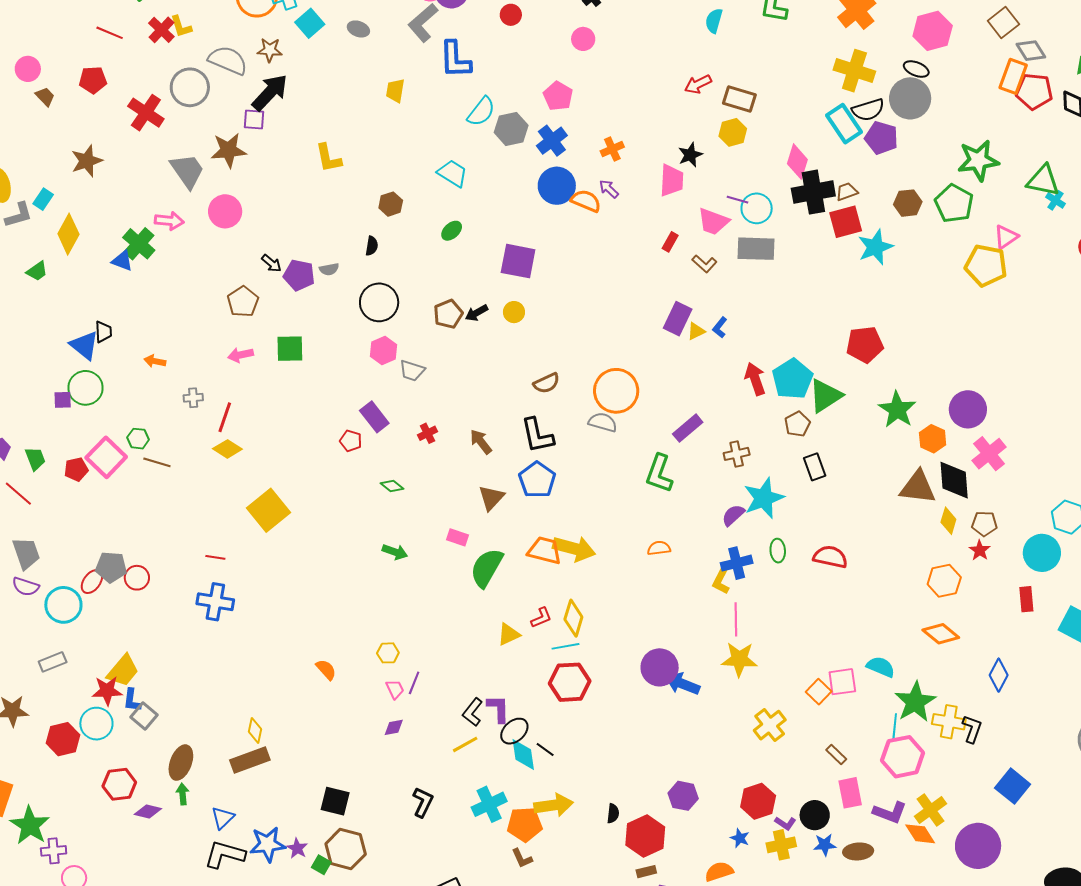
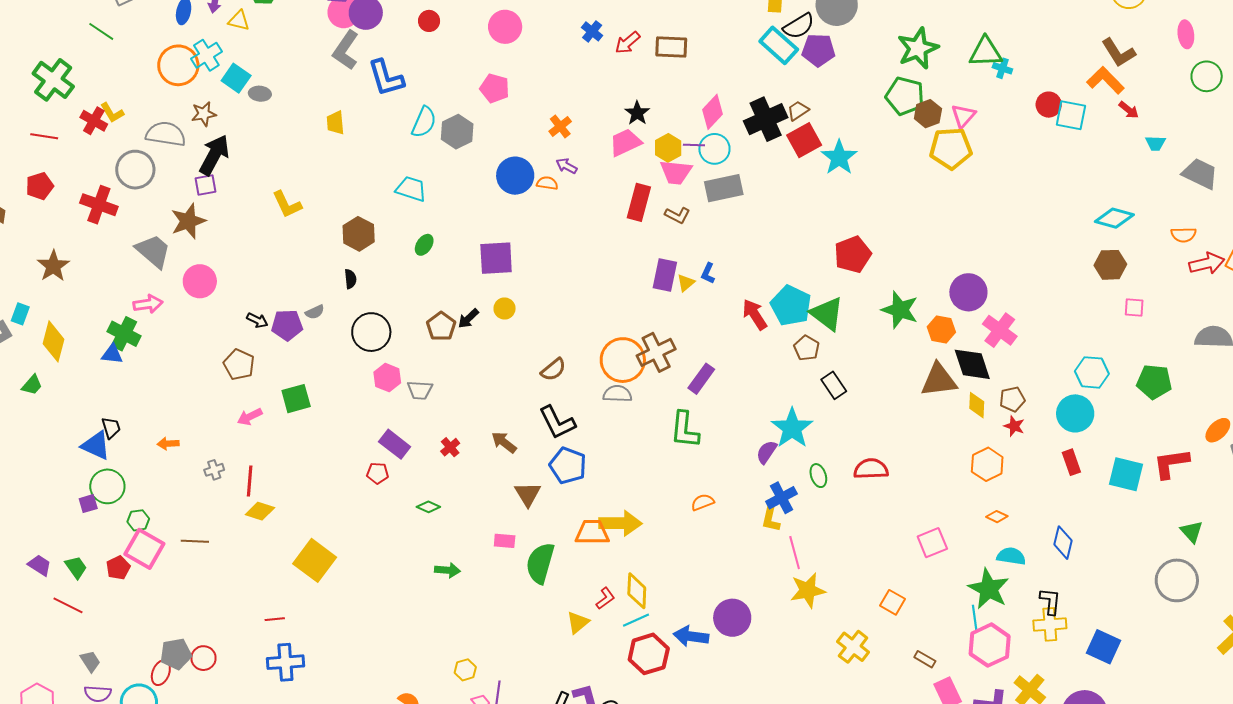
gray ellipse: (358, 29) -> (260, 94), moved
pink circle: (583, 39) -> (505, 27), size x1.4
yellow hexagon: (733, 132) -> (668, 148), moved
blue cross: (552, 141) -> (592, 31), moved, size x0.7
pink diamond: (797, 162) -> (712, 112), moved, turned 40
pink trapezoid: (672, 180) -> (625, 142), turned -104
orange semicircle: (586, 201) -> (547, 183), size x0.7
brown hexagon: (908, 203) -> (928, 114), moved
brown hexagon: (391, 204) -> (359, 234), size x1.4
red rectangle: (670, 242) -> (639, 202), size x1.8
green triangle: (825, 396) -> (827, 314), turned -36
green hexagon: (138, 439) -> (138, 520), moved
brown cross: (737, 454) -> (656, 352), moved, size x1.5
gray trapezoid: (26, 553) -> (90, 661), size x0.7
orange diamond: (941, 634) -> (997, 517), size x0.6
cyan semicircle: (881, 667) -> (1011, 556), moved
pink square: (842, 682) -> (932, 543), moved
blue arrow: (683, 684) -> (691, 636), moved
yellow cross: (949, 722) -> (1050, 624), moved

